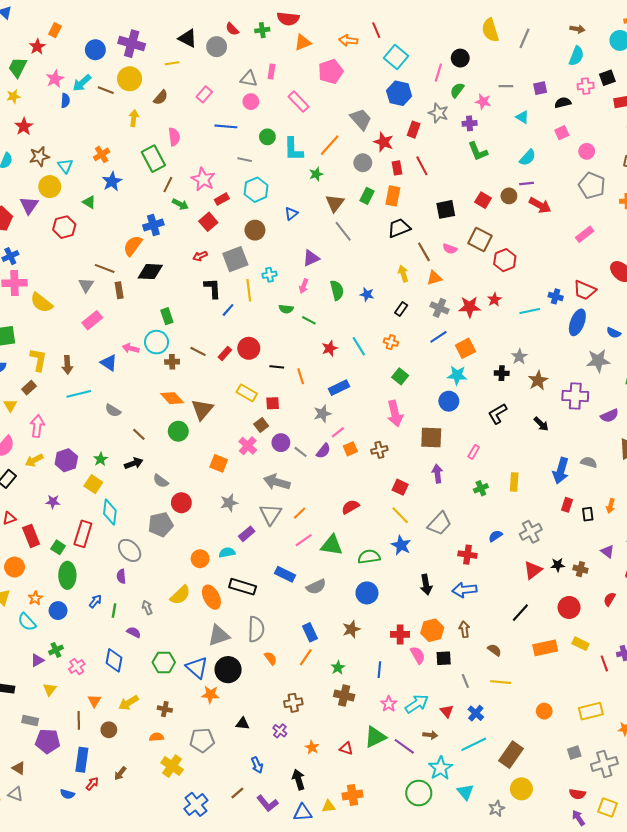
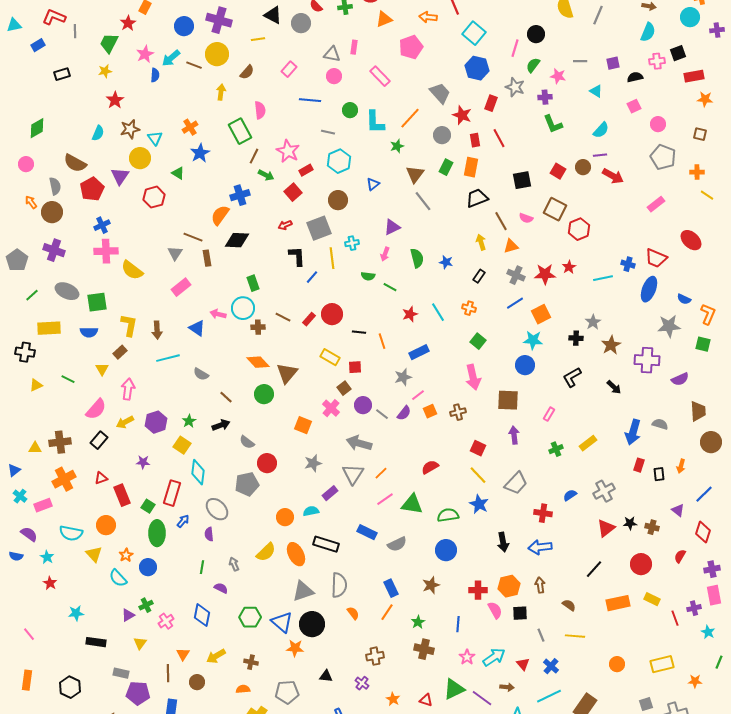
yellow rectangle: (514, 482) -> (588, 443), turned 48
blue arrow: (95, 601) -> (183, 521), moved

